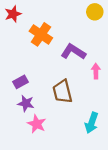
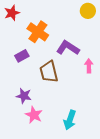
purple rectangle: (20, 82) -> (22, 56), moved
brown trapezoid: (62, 92) -> (49, 72), moved
cyan arrow: (92, 123) -> (70, 120), moved

